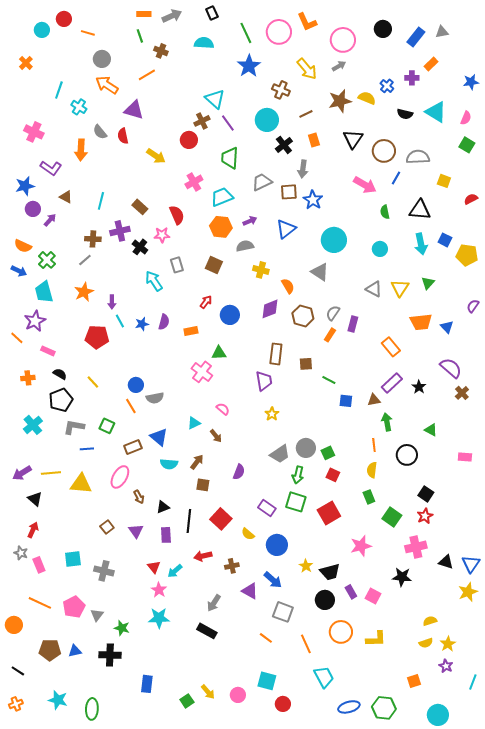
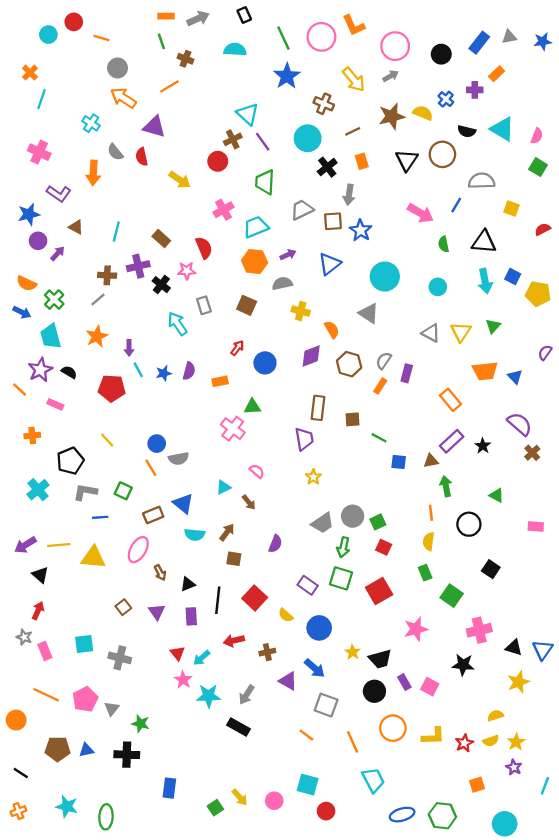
black circle: (383, 29) -> (441, 54), moved
blue star: (471, 82) -> (543, 41), moved
cyan line: (59, 90) -> (41, 99), moved
brown circle: (384, 151) -> (442, 154), moved
black semicircle: (60, 374) -> (69, 372), moved
red star: (425, 516) -> (464, 743), moved
yellow star: (468, 592) -> (518, 682), moved
cyan star: (159, 618) -> (209, 696), moved

